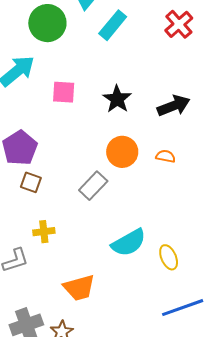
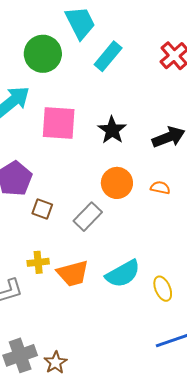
pink square: (64, 92) -> (59, 123), size x1.5
brown square: (31, 182) -> (42, 209), moved
orange trapezoid: (79, 288) -> (73, 273), moved

